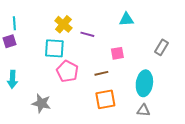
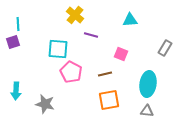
yellow cross: (63, 24) -> (75, 15), moved
pink square: (117, 53) -> (121, 54), turned 32
cyan arrow: (12, 79) -> (16, 91), moved

